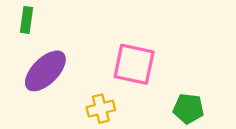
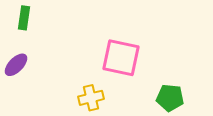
purple ellipse: (45, 71) -> (16, 65), moved, size x0.6

